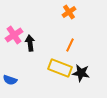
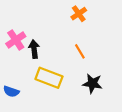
orange line: (70, 45) -> (80, 51), turned -56
yellow rectangle: (60, 68) -> (49, 78), moved

